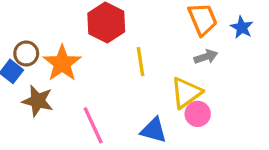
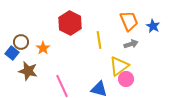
yellow line: (141, 62) -> (99, 40), moved
orange star: (62, 63) -> (43, 48), size x0.6

